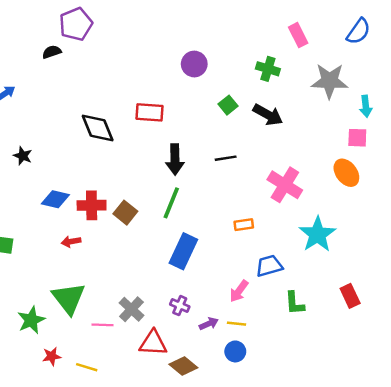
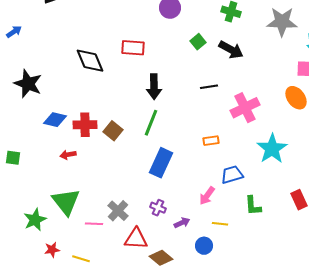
black star: (23, 156) -> (28, 84), size x1.8
black line: (226, 158) -> (209, 87), moved
pink cross: (285, 185) -> (245, 108), turned 32
yellow line: (237, 324) -> (220, 224), moved

